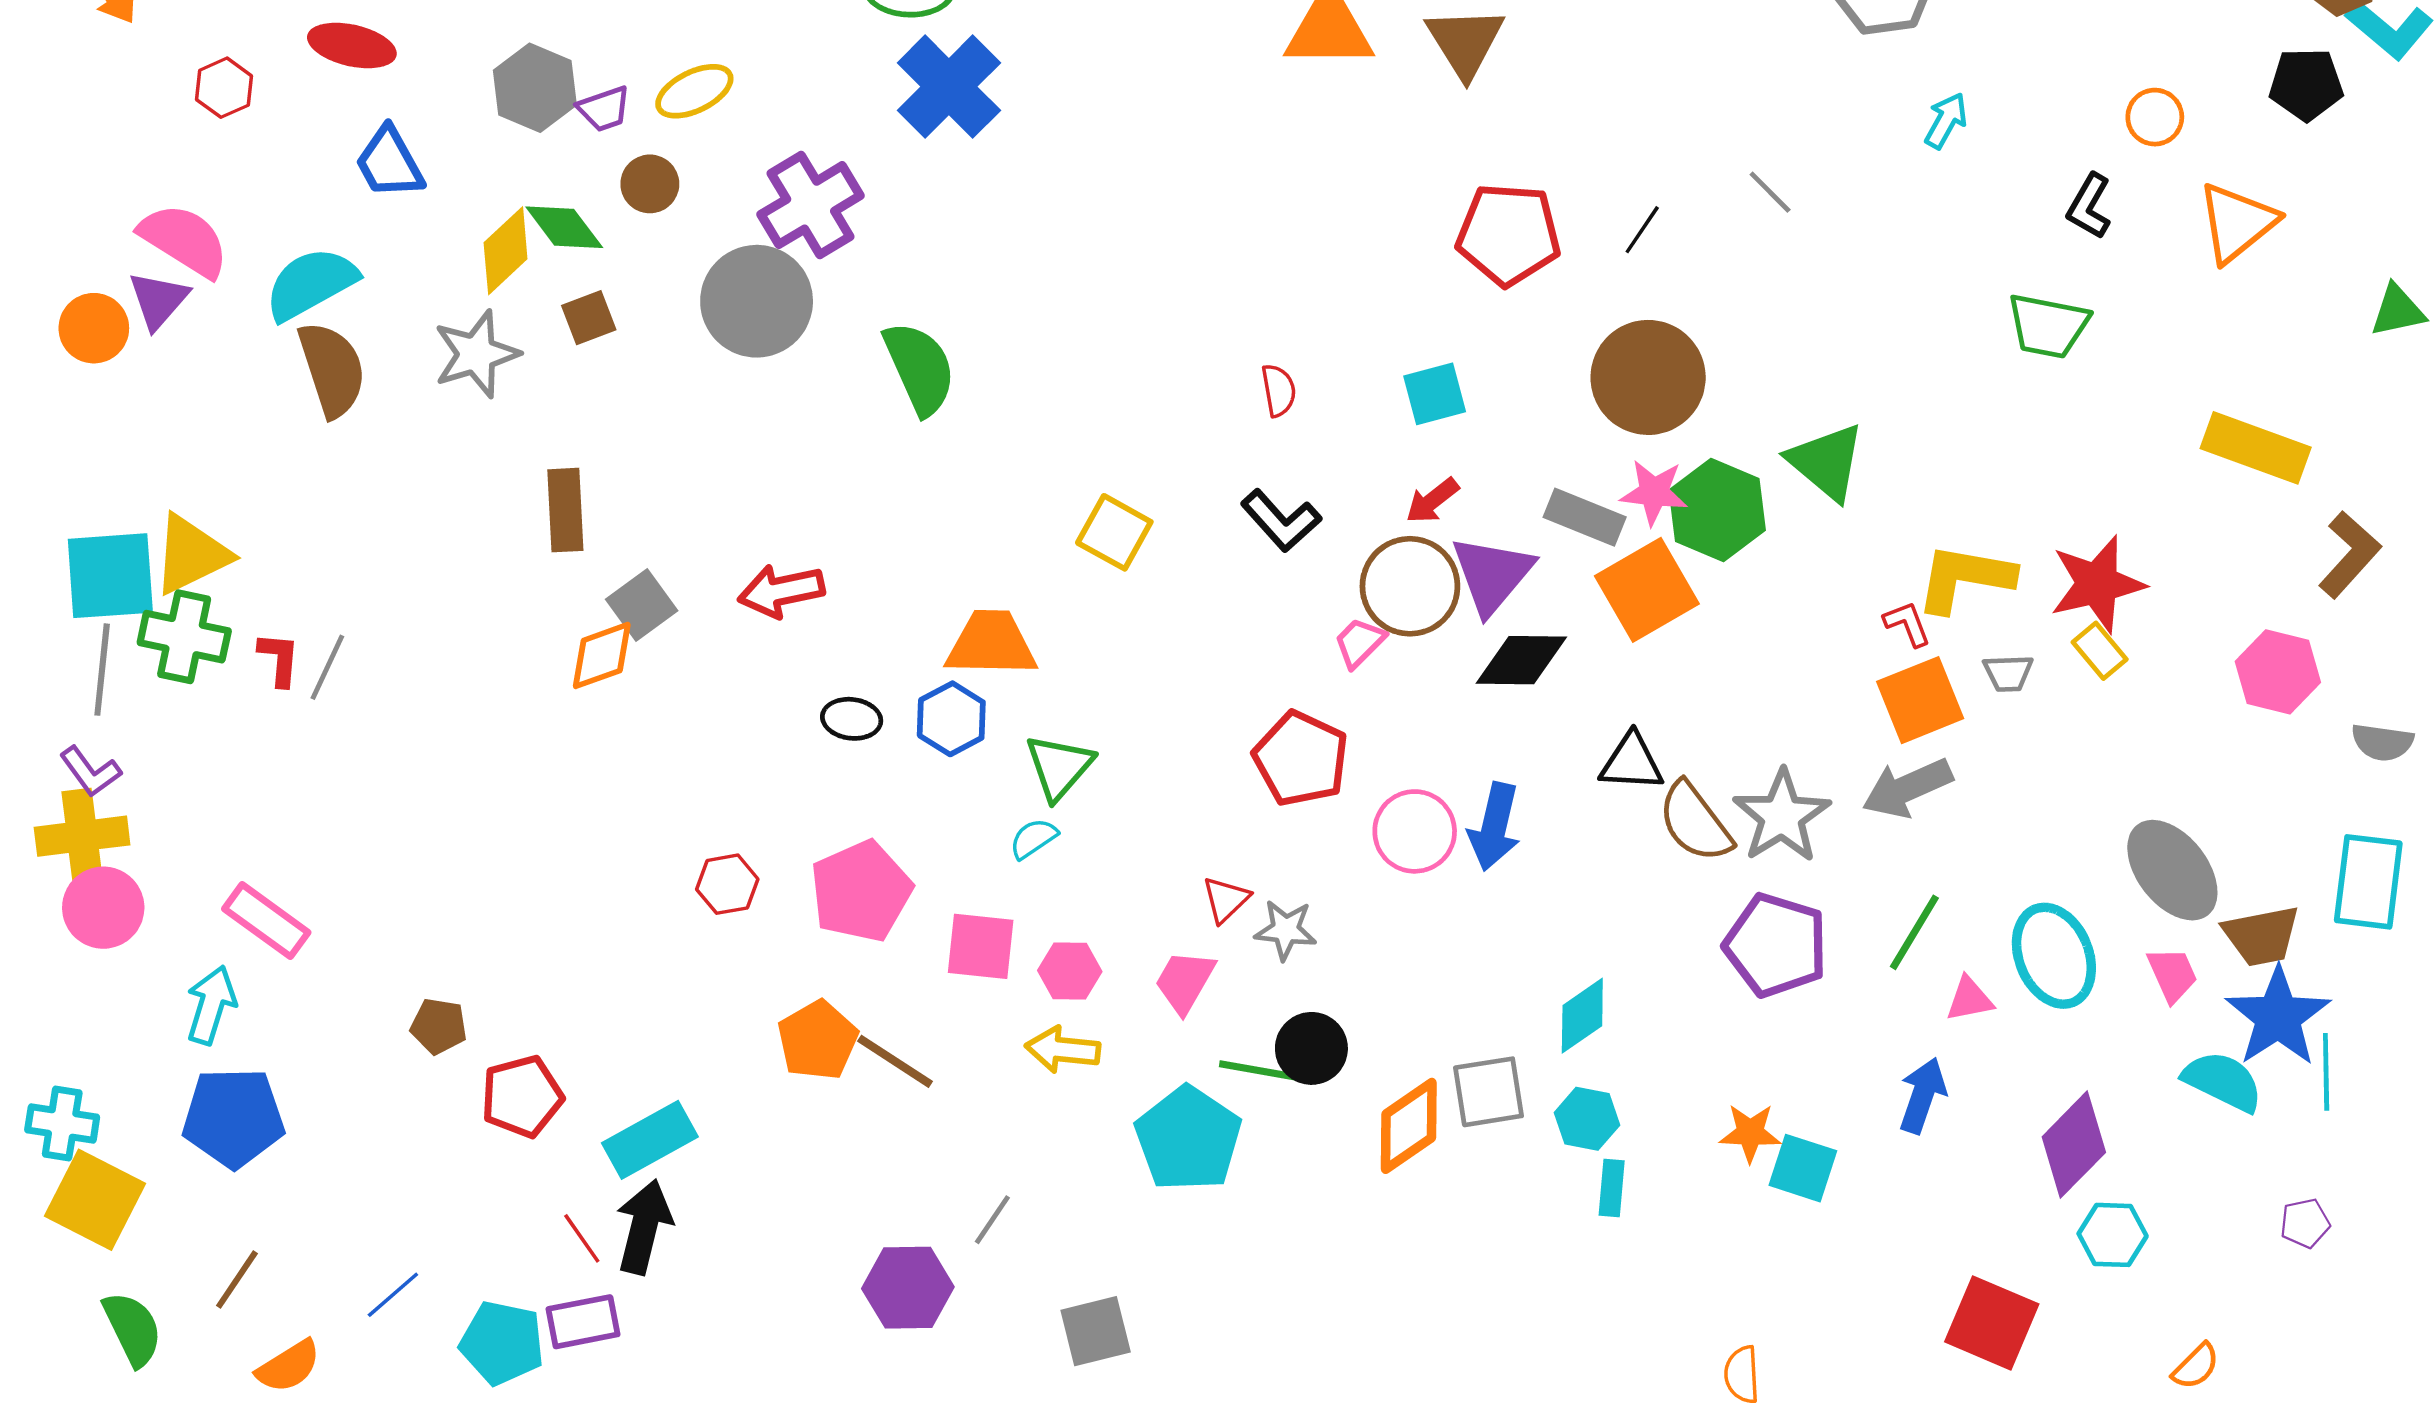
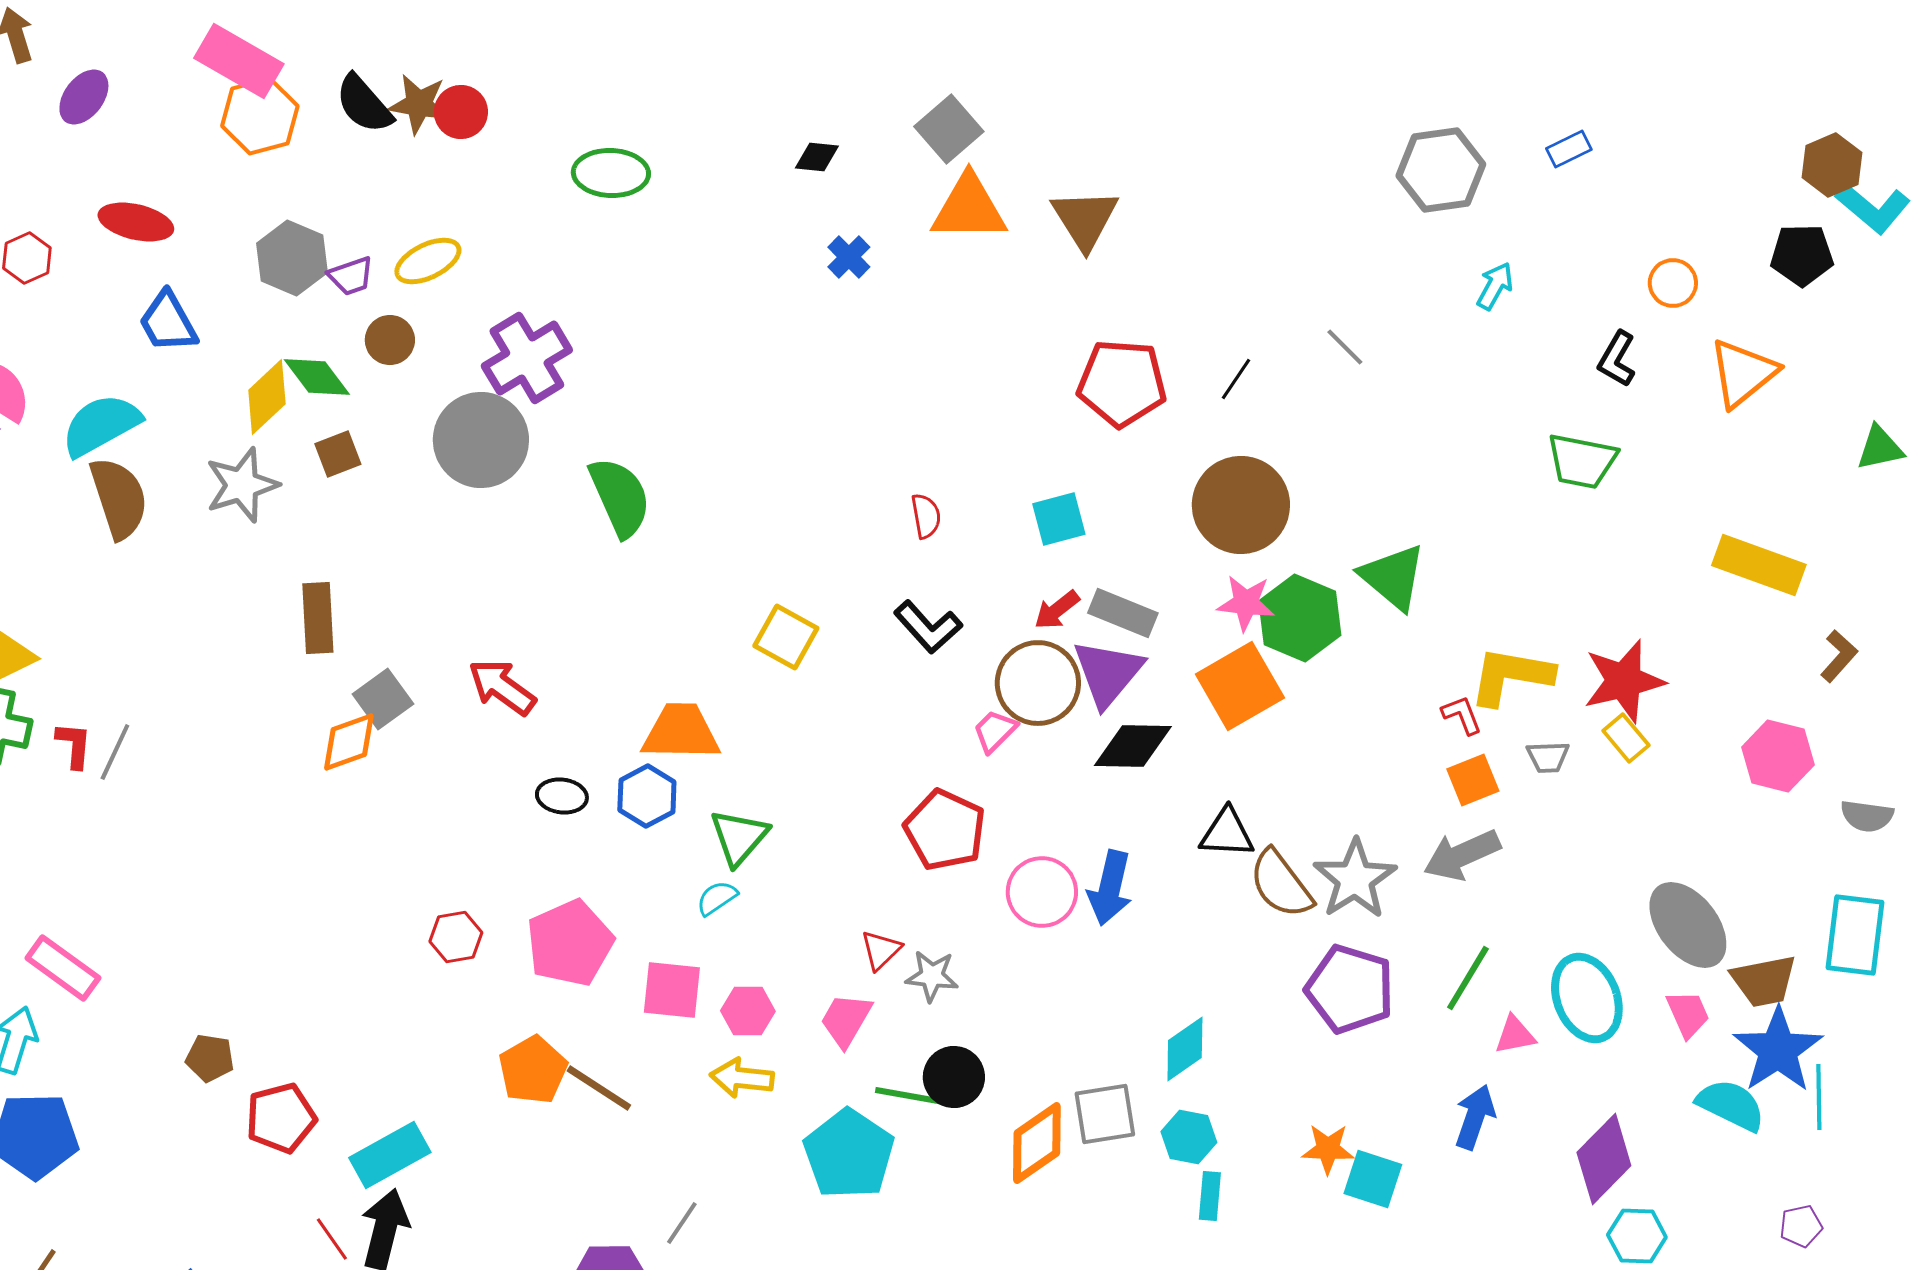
blue cross: (949, 87) -> (849, 257), moved, size x0.5
gray rectangle: (1585, 517) -> (1123, 613), moved
brown L-shape: (2350, 555) -> (1839, 656), size x0.7
red arrow: (781, 591) -> (502, 687), turned 48
orange square: (1920, 700) -> (1473, 780), size x0.7

